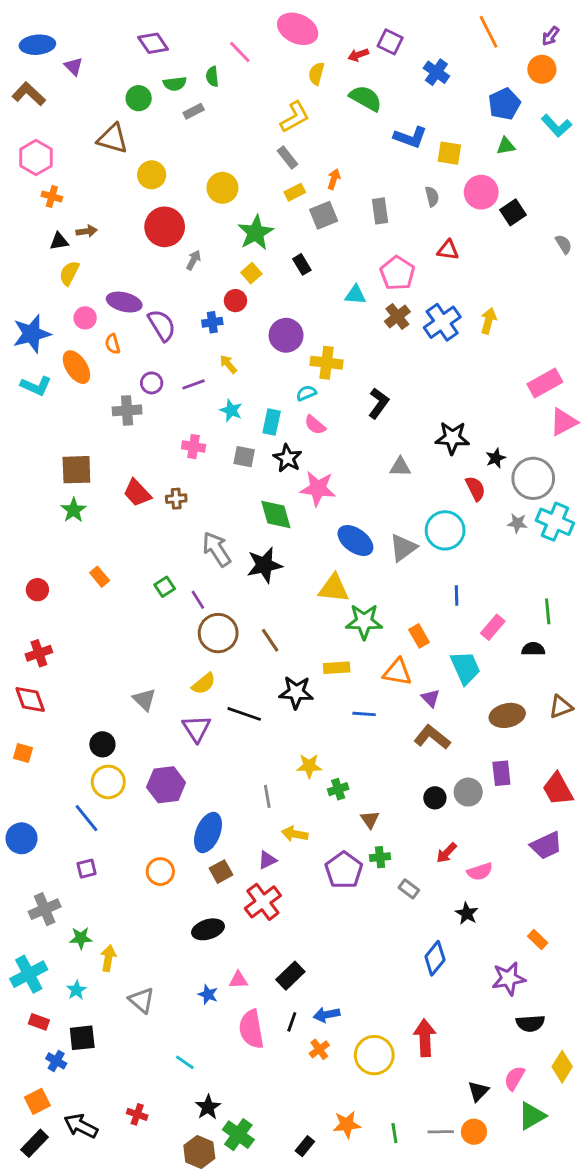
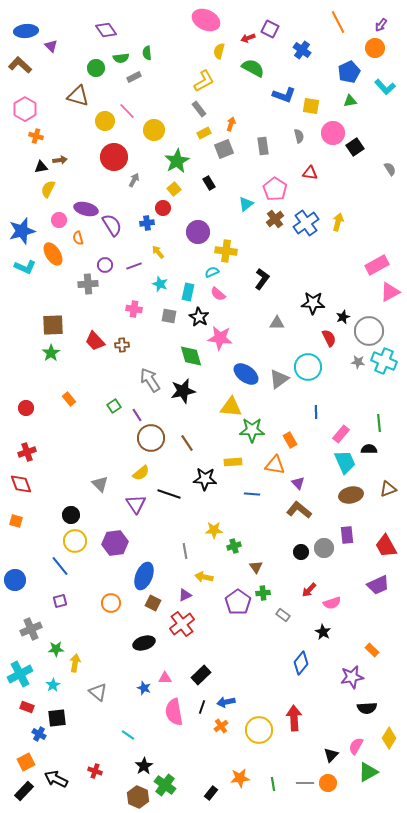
pink line: (240, 52) -> (127, 111), moved
cyan triangle: (355, 295) -> (246, 204), turned -42
cyan trapezoid: (465, 668) -> (345, 462), moved
brown square: (221, 872) -> (153, 603), turned -35

